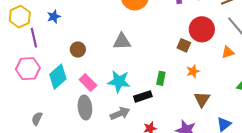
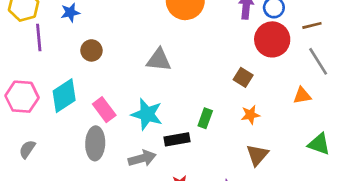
red circle: (202, 29) -> (272, 39), moved
brown circle: (78, 50) -> (91, 50), moved
pink hexagon: (28, 69) -> (22, 97), moved

